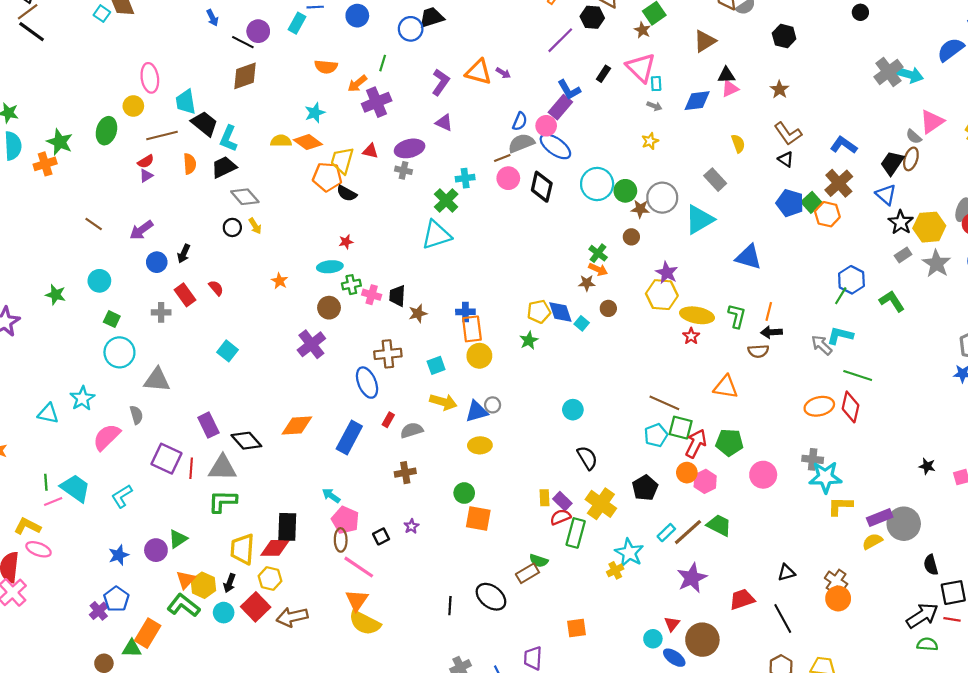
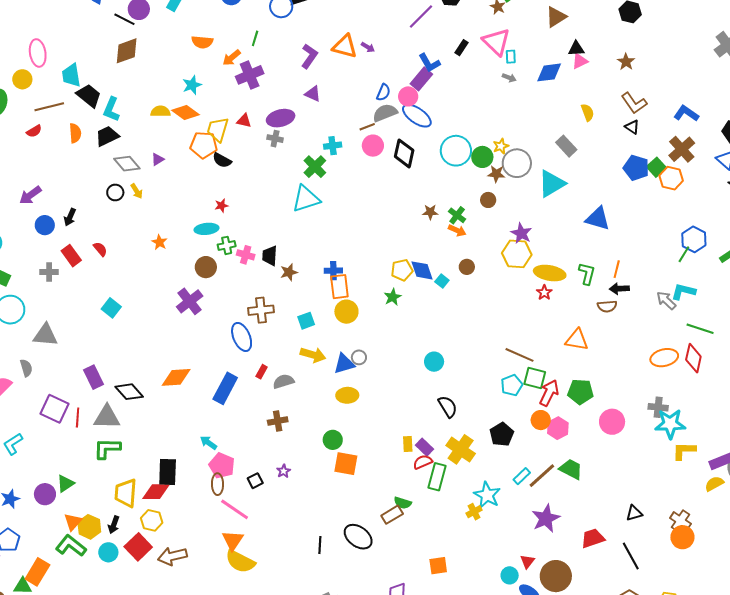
yellow star: (650, 141) -> (501, 146), moved
purple triangle: (146, 176) -> (158, 159), moved
brown star: (587, 283) -> (430, 212), moved

